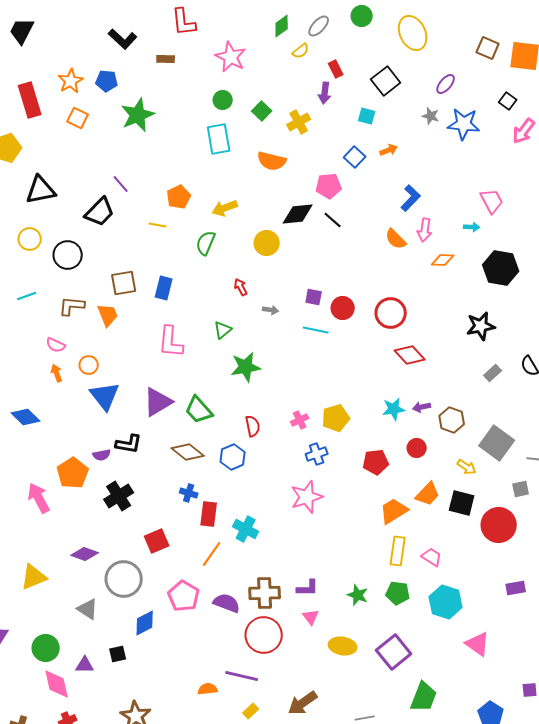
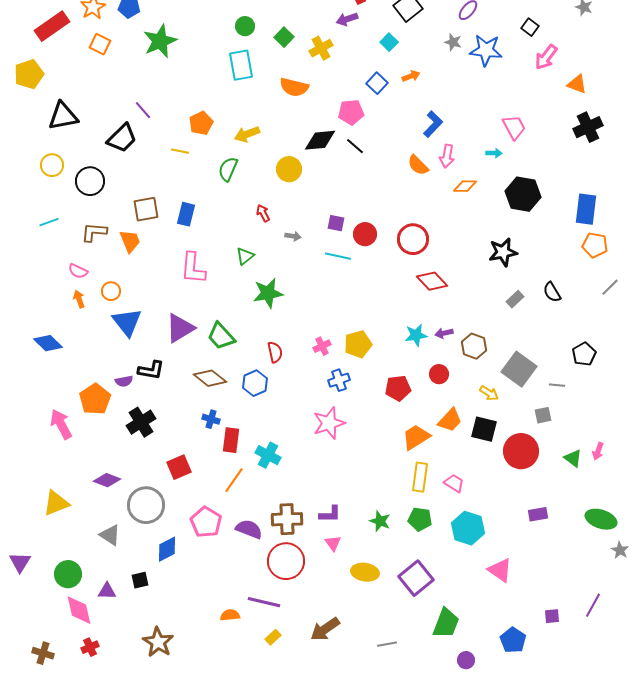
purple arrow: (325, 93) -> (347, 19), turned 65
red rectangle: (30, 100) -> (52, 26), turned 72
cyan square: (367, 116) -> (389, 42), turned 30

